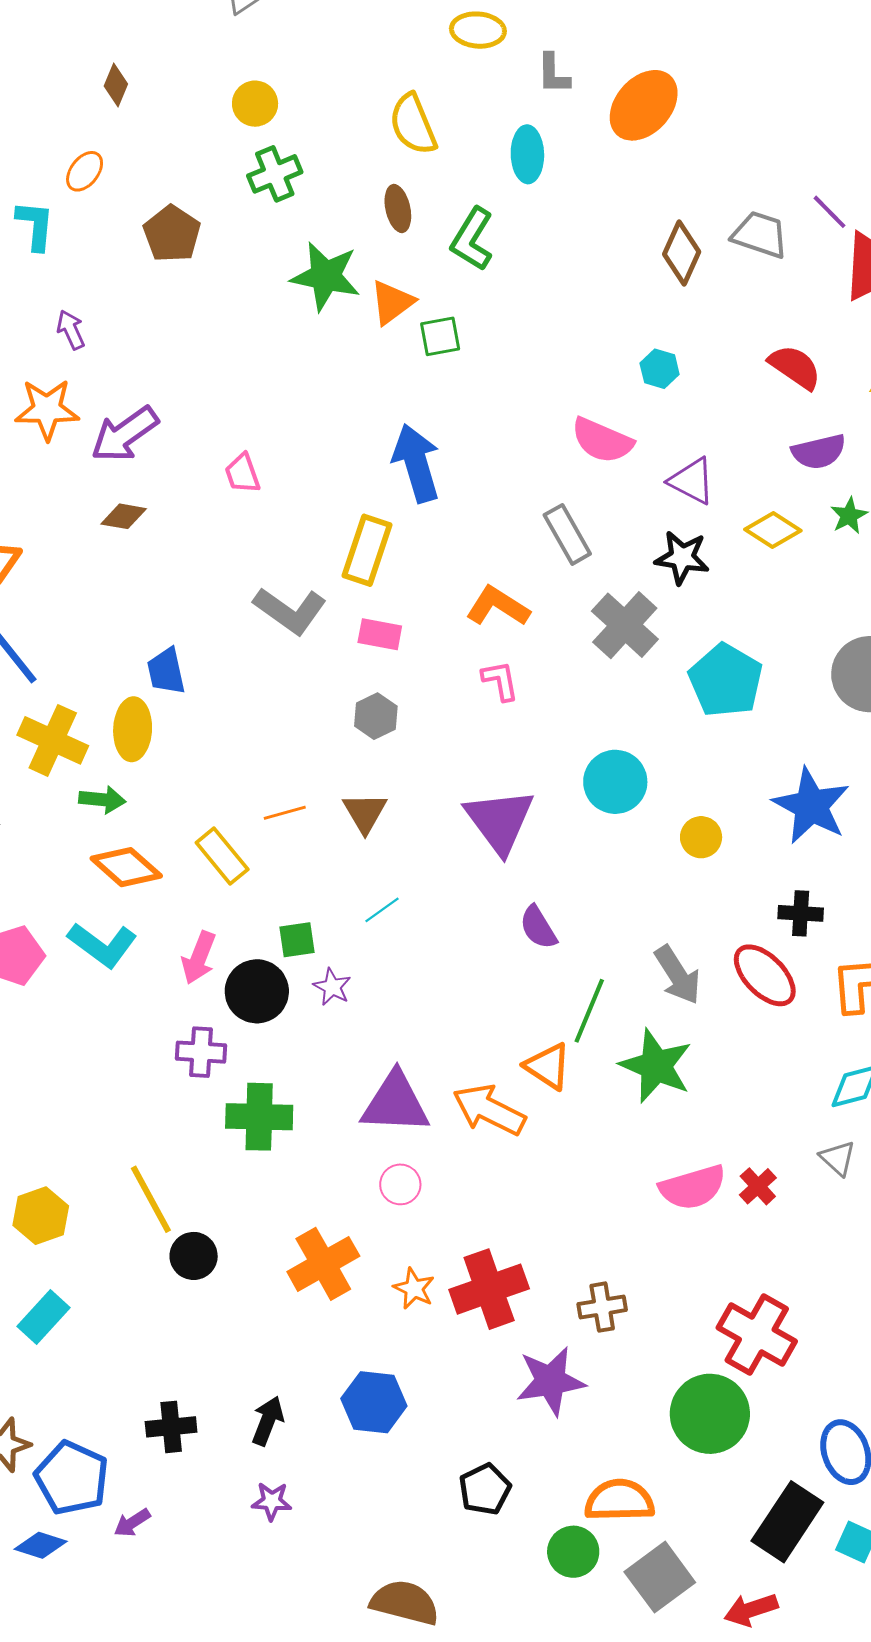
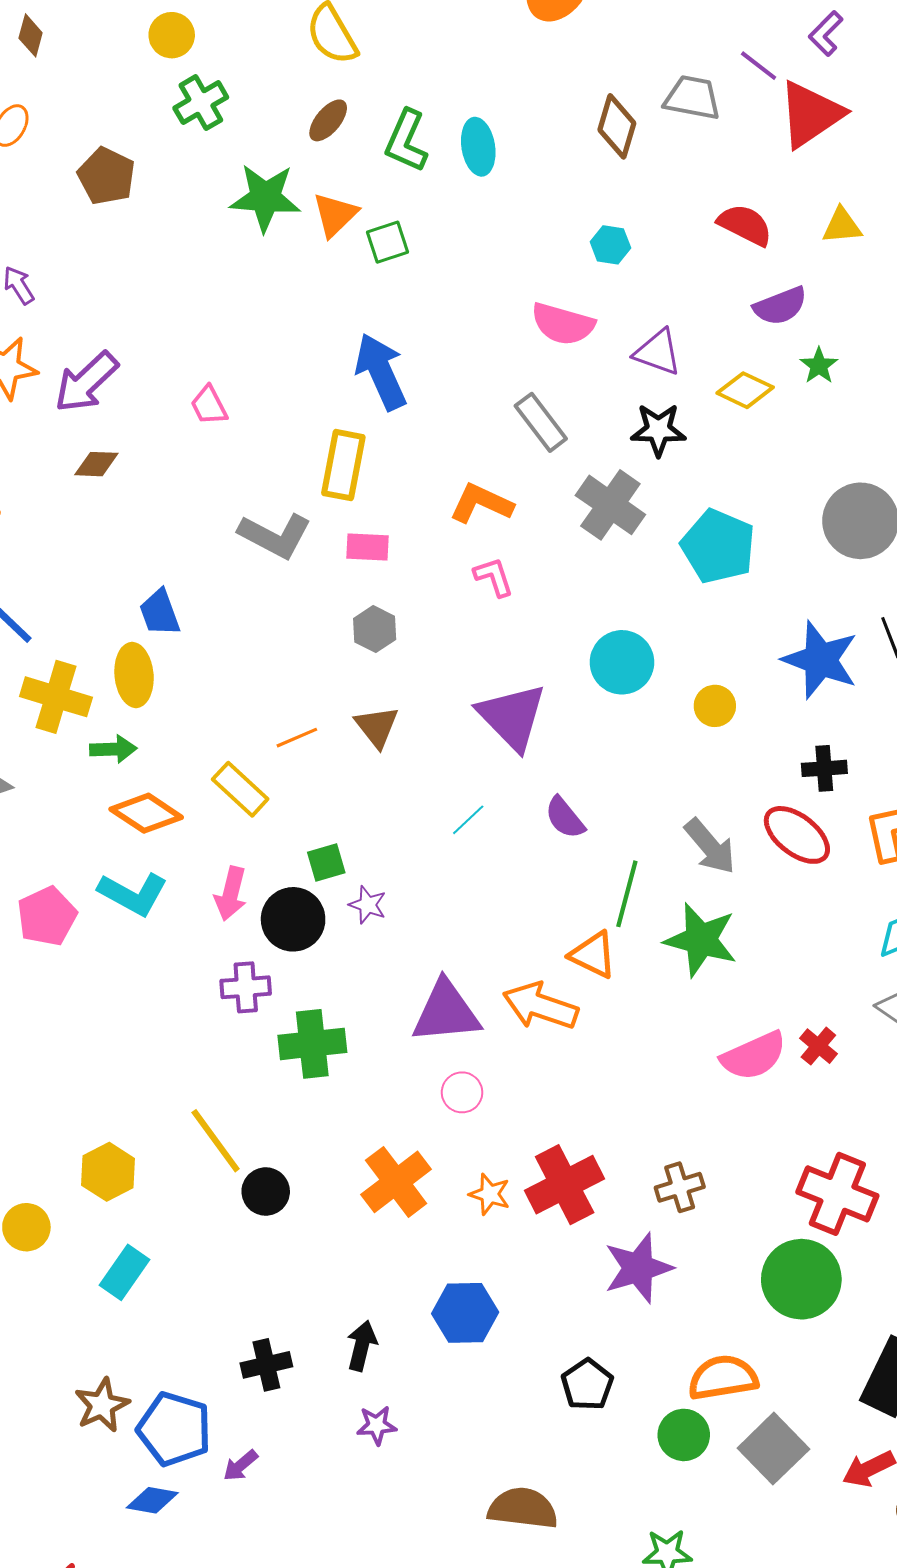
cyan ellipse: (527, 154) -> (478, 147), moved
brown ellipse: (398, 209) -> (328, 120), turned 60
cyan line: (382, 910) -> (468, 820), moved

